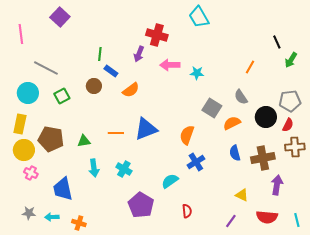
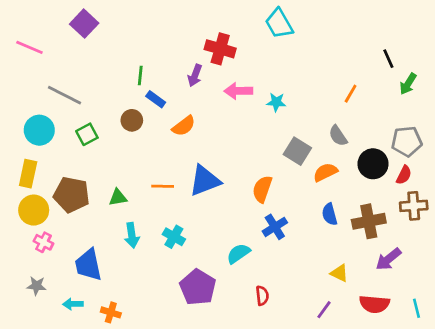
pink line: (21, 34) -> (29, 47), turned -60
purple arrow: (277, 185) -> (388, 259), turned -138
gray star: (29, 213) -> (36, 286), moved

